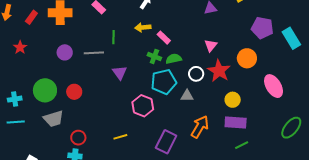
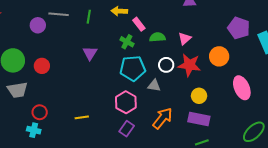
gray line: (94, 53) -> (59, 14), moved
green semicircle: (174, 59) -> (157, 37), moved
red star: (219, 71) -> (189, 65), turned -30
pink hexagon: (143, 106) -> (126, 102), moved
purple rectangle: (166, 142) -> (127, 129), size x0.7

